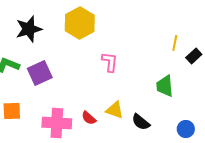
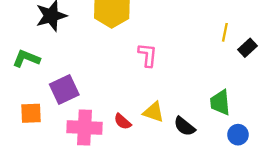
purple square: (40, 73) -> (64, 89), moved
green trapezoid: (165, 86) -> (220, 103), moved

